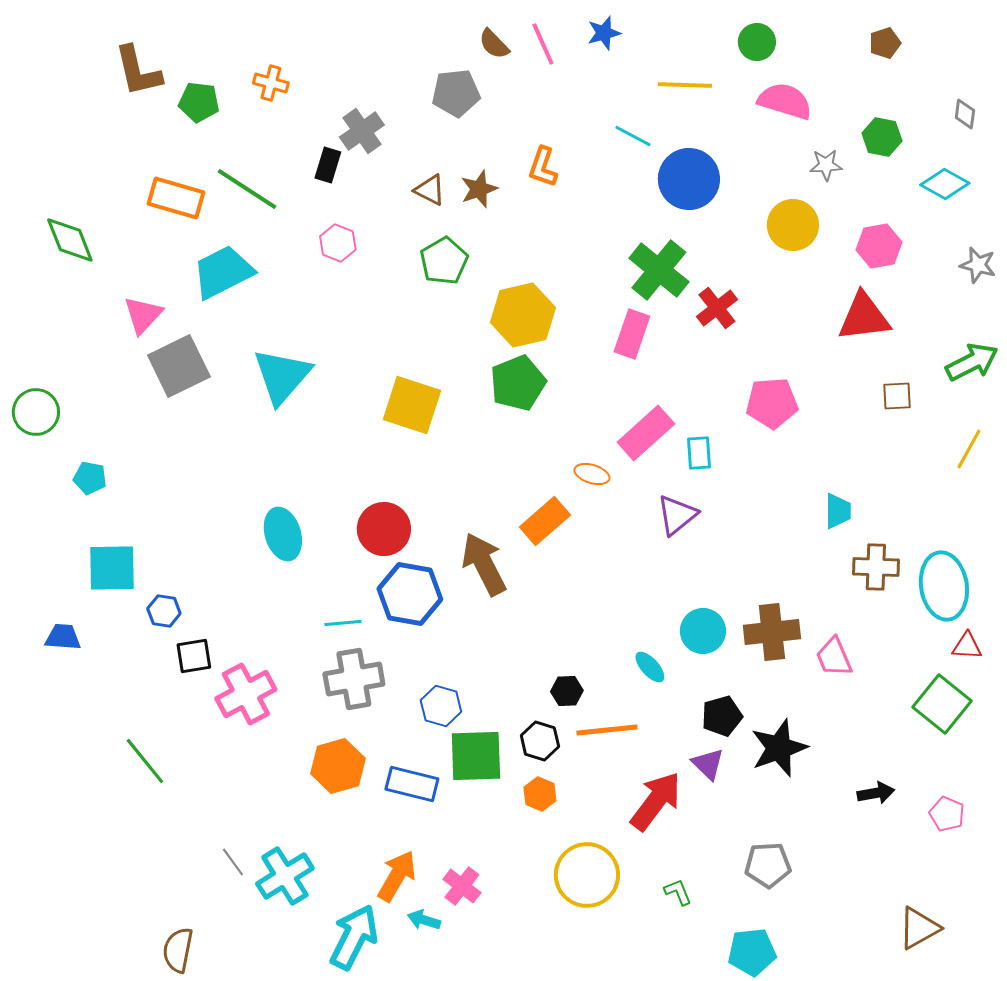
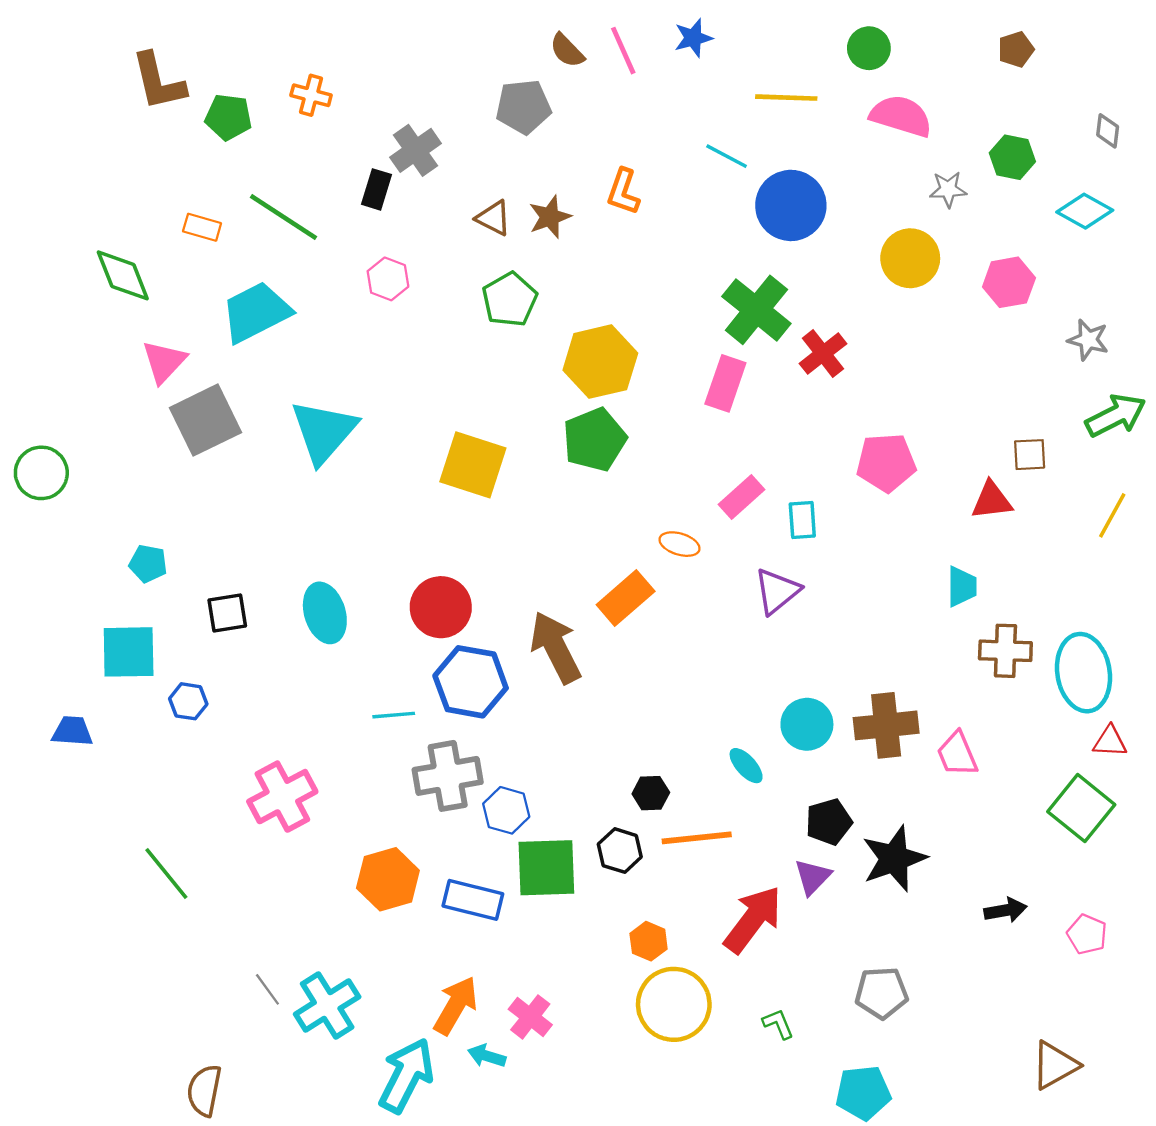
orange rectangle: (176, 198) -> (202, 227), size x0.6
green diamond: (70, 240) -> (123, 275), moved
gray star: (978, 265) -> (1088, 340), moved
red triangle: (864, 317) -> (992, 500), moved, size x0.7
pink rectangle: (646, 433) -> (741, 497), size x0.7
cyan pentagon: (90, 478) -> (148, 564), moved
black square: (194, 656) -> (227, 613), moved
gray cross: (354, 679) -> (448, 776), moved
purple triangle: (708, 764) -> (813, 877), turned 30
orange hexagon: (540, 794) -> (649, 941), moved

